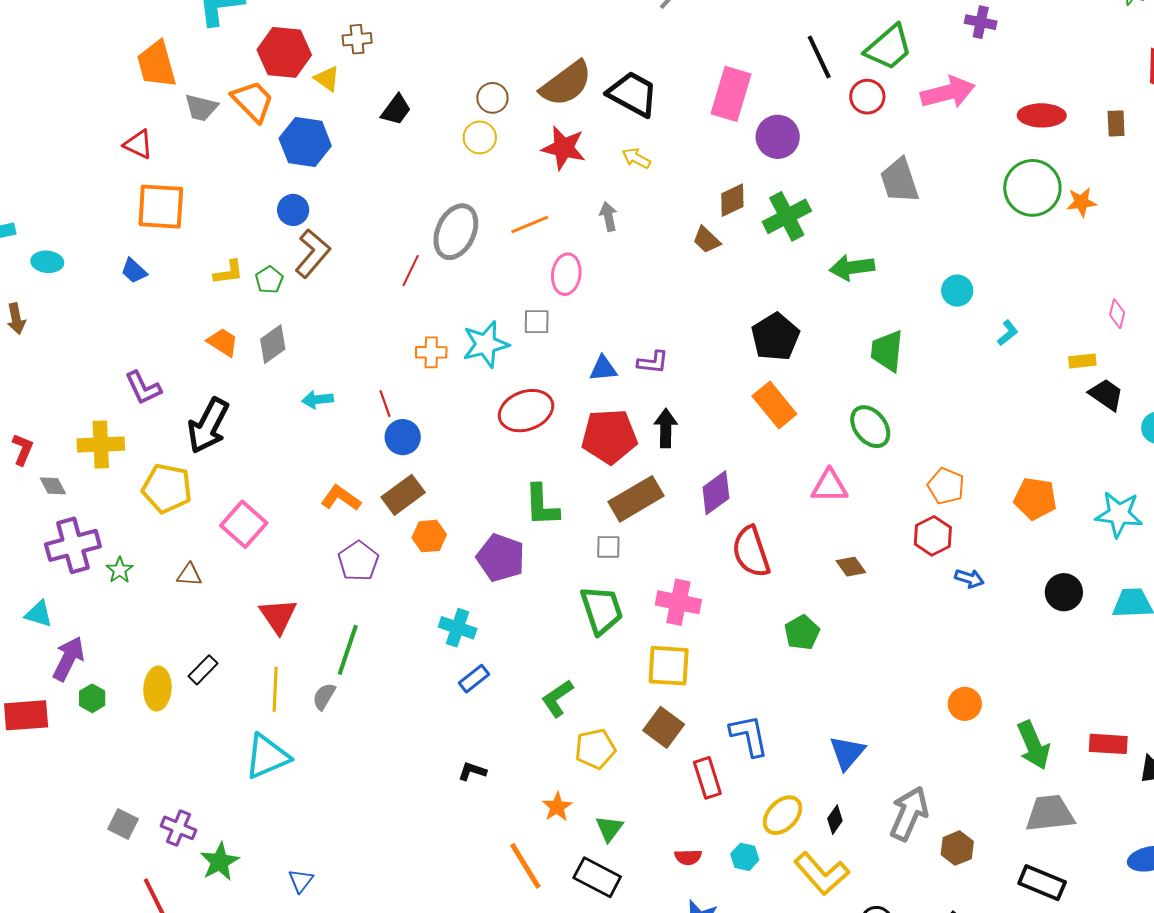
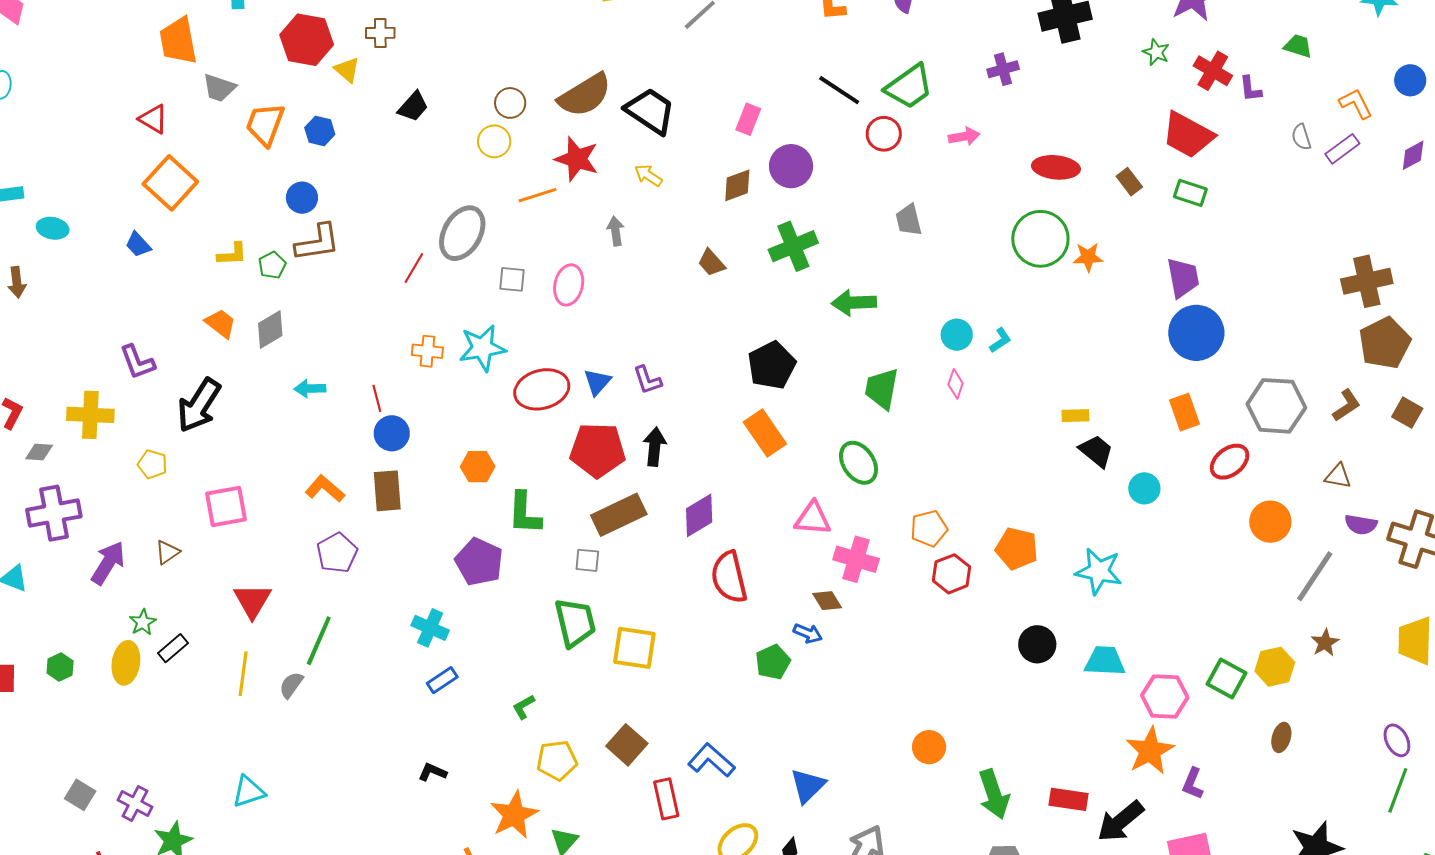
purple cross: (981, 22) -> (1003, 69), turned -32
black line: (819, 57) -> (839, 90), turned -36
pink arrow: (948, 92) -> (964, 136), size x0.6
pink rectangle: (731, 94) -> (748, 119), size x0.6
orange trapezoid: (253, 101) -> (265, 124), moved, turned -120
brown rectangle: (1116, 123) -> (1129, 182), turned -40
blue hexagon: (305, 142) -> (320, 131), size x0.6
gray trapezoid: (899, 181) -> (909, 220), size x0.7
brown diamond: (732, 200) -> (737, 185), moved
orange square: (161, 207) -> (170, 183), turned 34
orange line: (530, 225) -> (538, 195), moved
brown L-shape: (312, 253) -> (318, 243), turned 36
pink diamond: (1117, 314) -> (956, 384), moved
gray square: (537, 322) -> (512, 279), moved
cyan L-shape: (1008, 333) -> (1000, 340), moved
purple L-shape: (653, 362) -> (647, 380), turned 60
blue triangle: (603, 368) -> (597, 382), turned -48
red ellipse: (526, 411) -> (542, 389), moved
gray diamond: (53, 486) -> (39, 452), turned -64
orange pentagon: (946, 486) -> (929, 528), turned 30
yellow pentagon: (167, 488) -> (152, 464), size x0.6
brown rectangle: (403, 495) -> (387, 491), turned -63
pink square: (244, 524) -> (226, 507), turned 33
orange hexagon: (429, 536) -> (478, 467), moved
red hexagon: (933, 536) -> (951, 574), moved
green star: (120, 570) -> (143, 622), moved
brown triangle: (189, 575) -> (167, 552), turned -44
blue arrow: (969, 578) -> (808, 633), moved
pink cross: (678, 602) -> (856, 559), moved
purple arrow: (68, 659) -> (108, 563), moved
yellow square: (669, 666) -> (634, 648), moved
green L-shape: (557, 698) -> (524, 707), size x0.7
blue L-shape: (749, 736) -> (711, 760), turned -42
cyan triangle: (267, 757) -> (248, 792), moved, size x0.7
orange star: (557, 807) -> (514, 815), size x1.6

